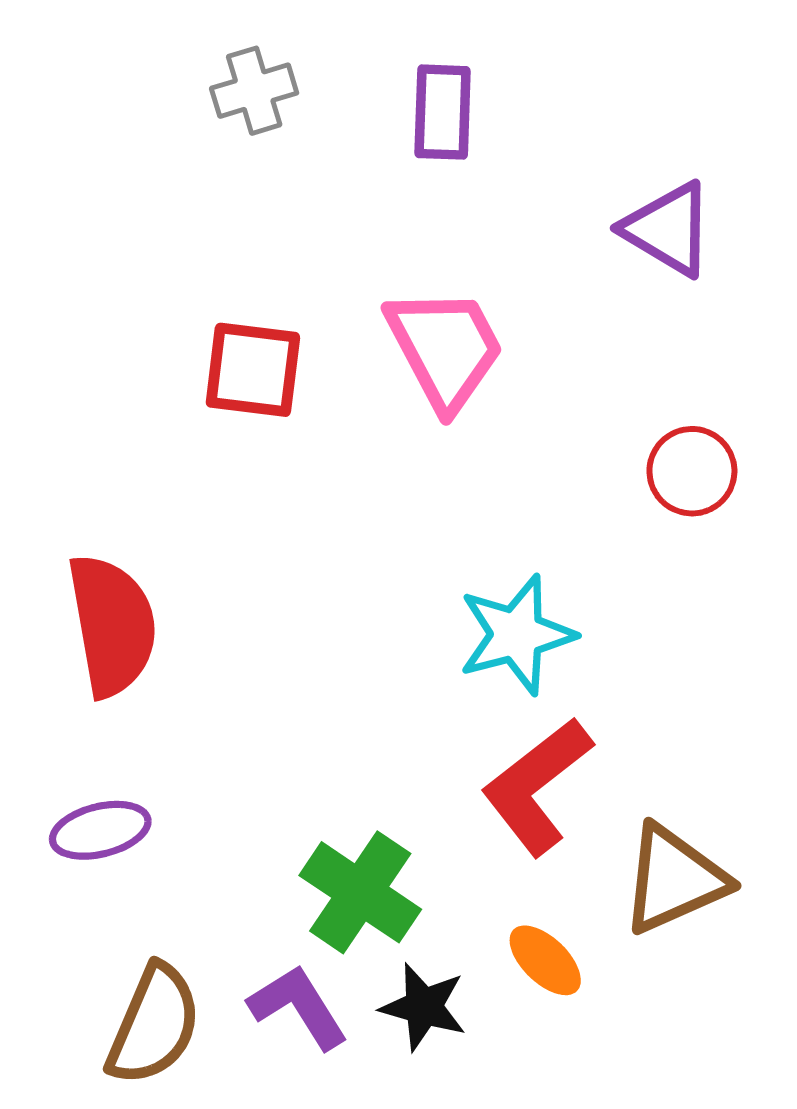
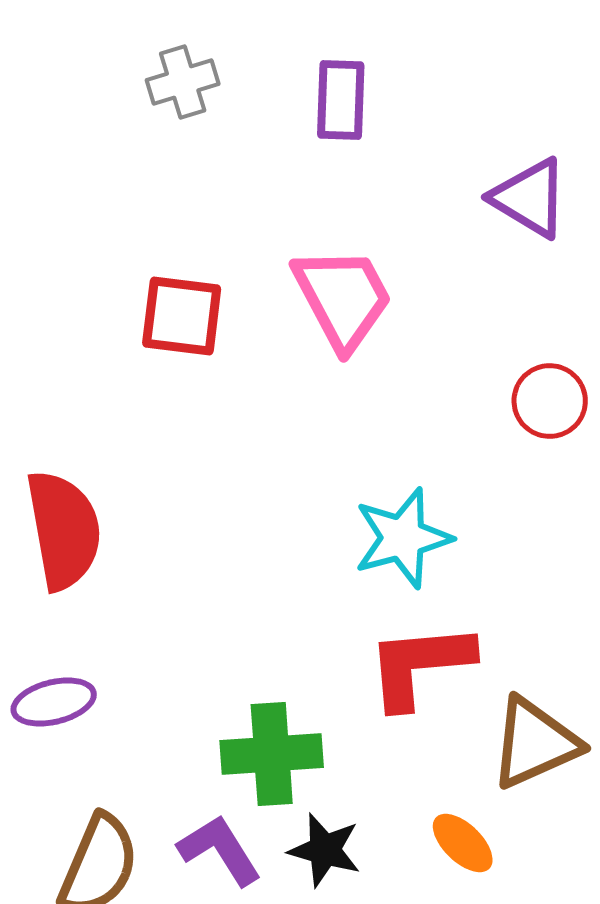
red L-shape: (537, 786) -> (420, 665), turned 33
green cross: (360, 892) -> (272, 754), turned -38
orange ellipse: (545, 960) -> (463, 843), moved

